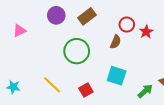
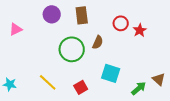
brown rectangle: (87, 16) -> (82, 15), turned -60
brown semicircle: (116, 42) -> (98, 42), moved

